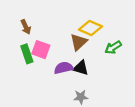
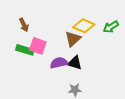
green arrow: (113, 47) -> (111, 27), moved
green rectangle: (27, 54) -> (25, 50), turned -54

